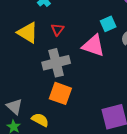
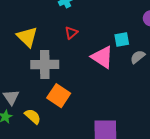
yellow triangle: (28, 33) -> (27, 37), moved
gray cross: (56, 63) -> (45, 64), moved

